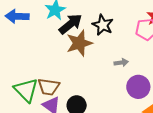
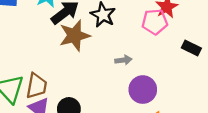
brown trapezoid: (49, 87) -> (37, 86), turned -90

